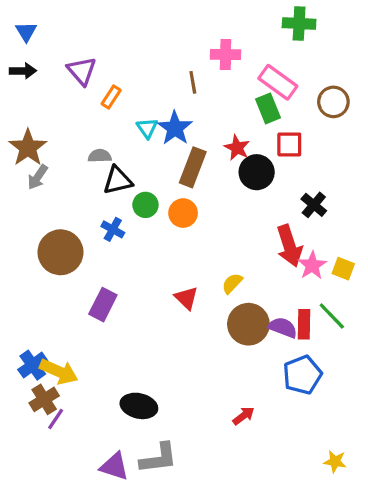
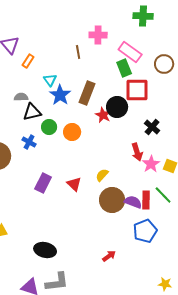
blue star: (175, 128) -> (60, 95), moved
red square: (289, 144) -> (137, 90), size x1.4
red star: (237, 148) -> (103, 115), moved
brown rectangle: (193, 167) -> (87, 93), moved
red arrow: (289, 246) -> (137, 152), size x0.7
purple rectangle: (103, 305) -> (43, 183), moved

